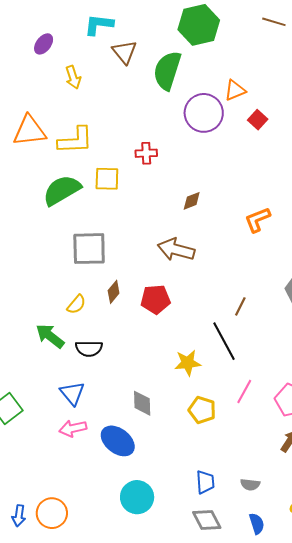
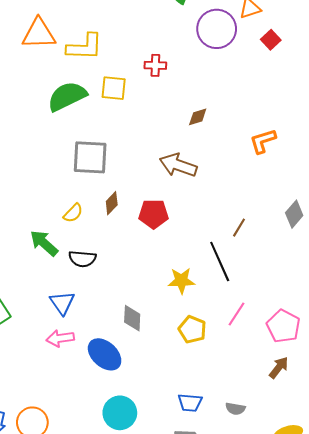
blue trapezoid: (205, 482) -> (190, 403), turned 95

